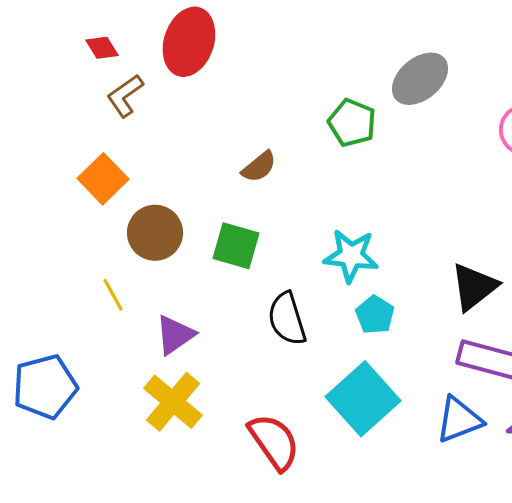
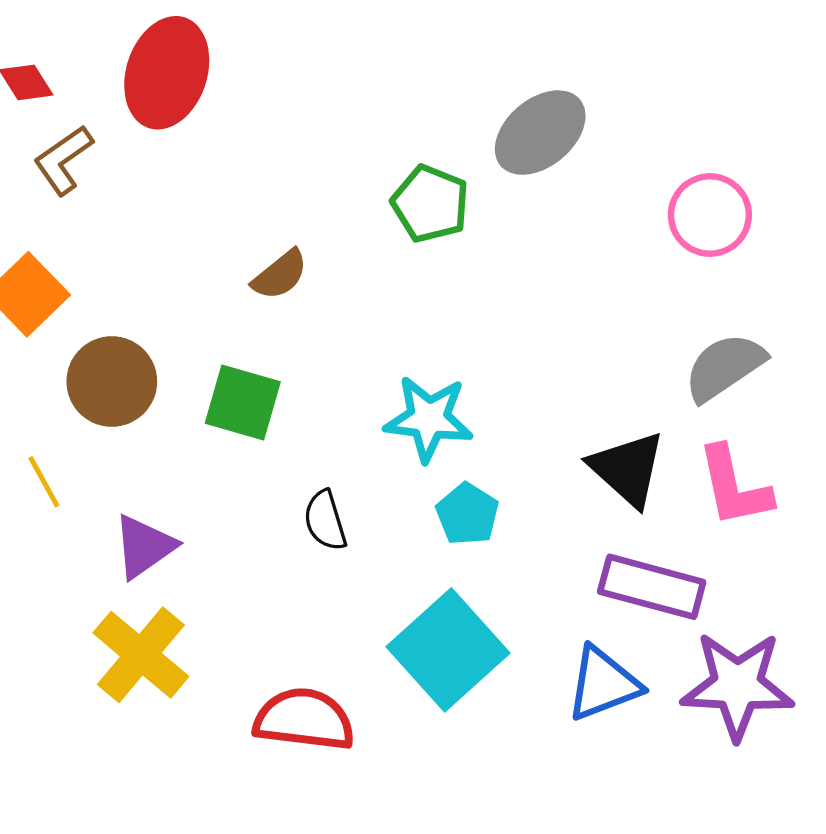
black triangle: (474, 287) -> (627, 469), turned -40
black semicircle: (287, 319) -> (325, 521), size x0.7
red semicircle: (274, 442) -> (304, 719), turned -48

